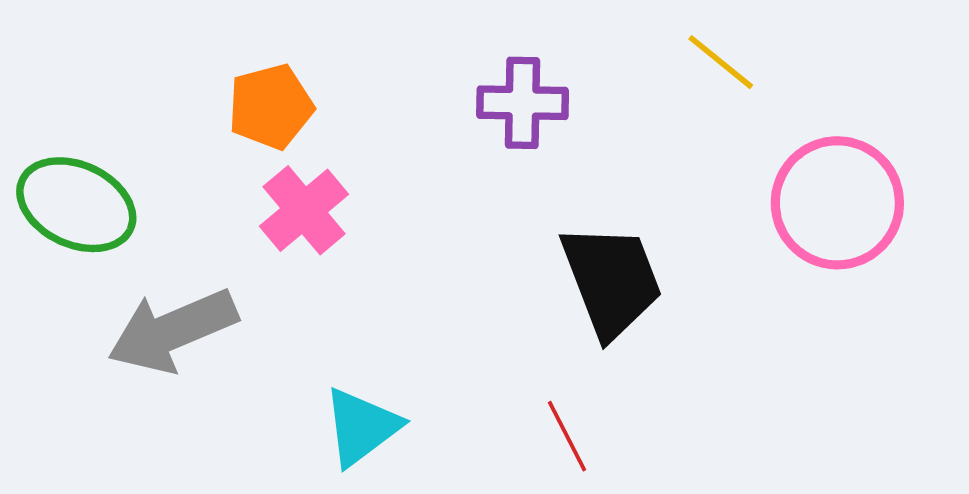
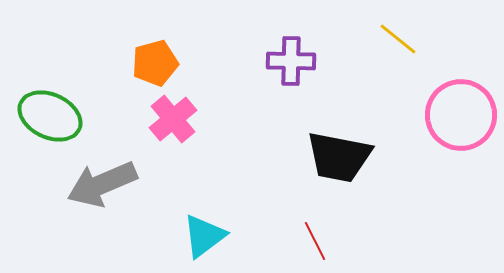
black trapezoid: (611, 281) -> (339, 157), turned 122

